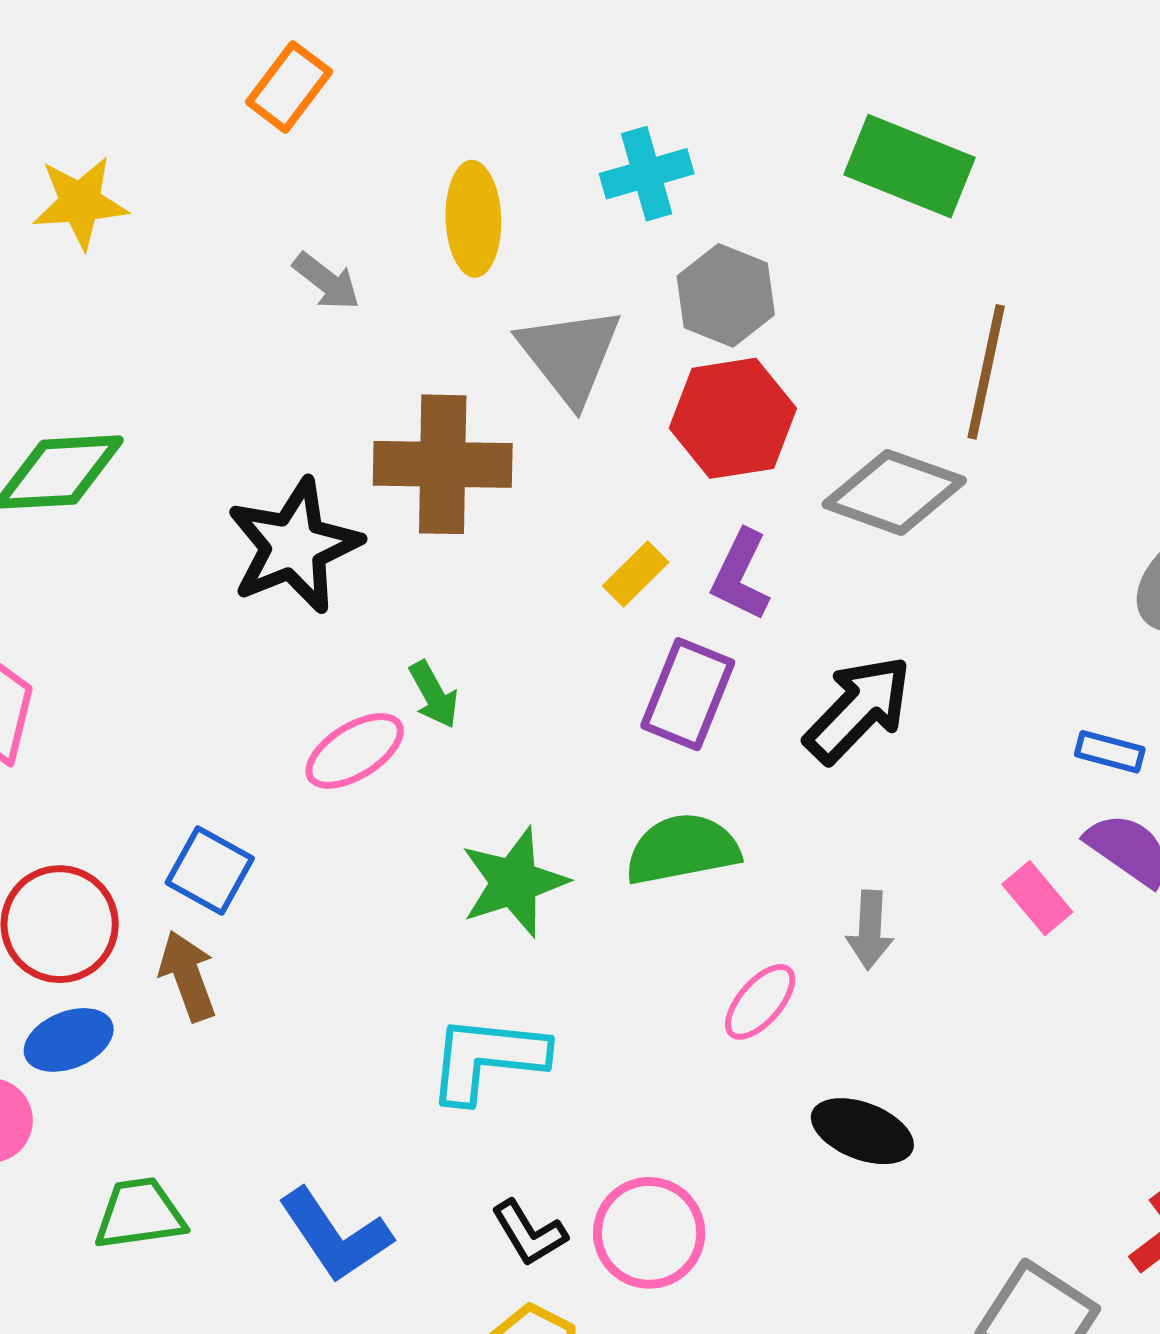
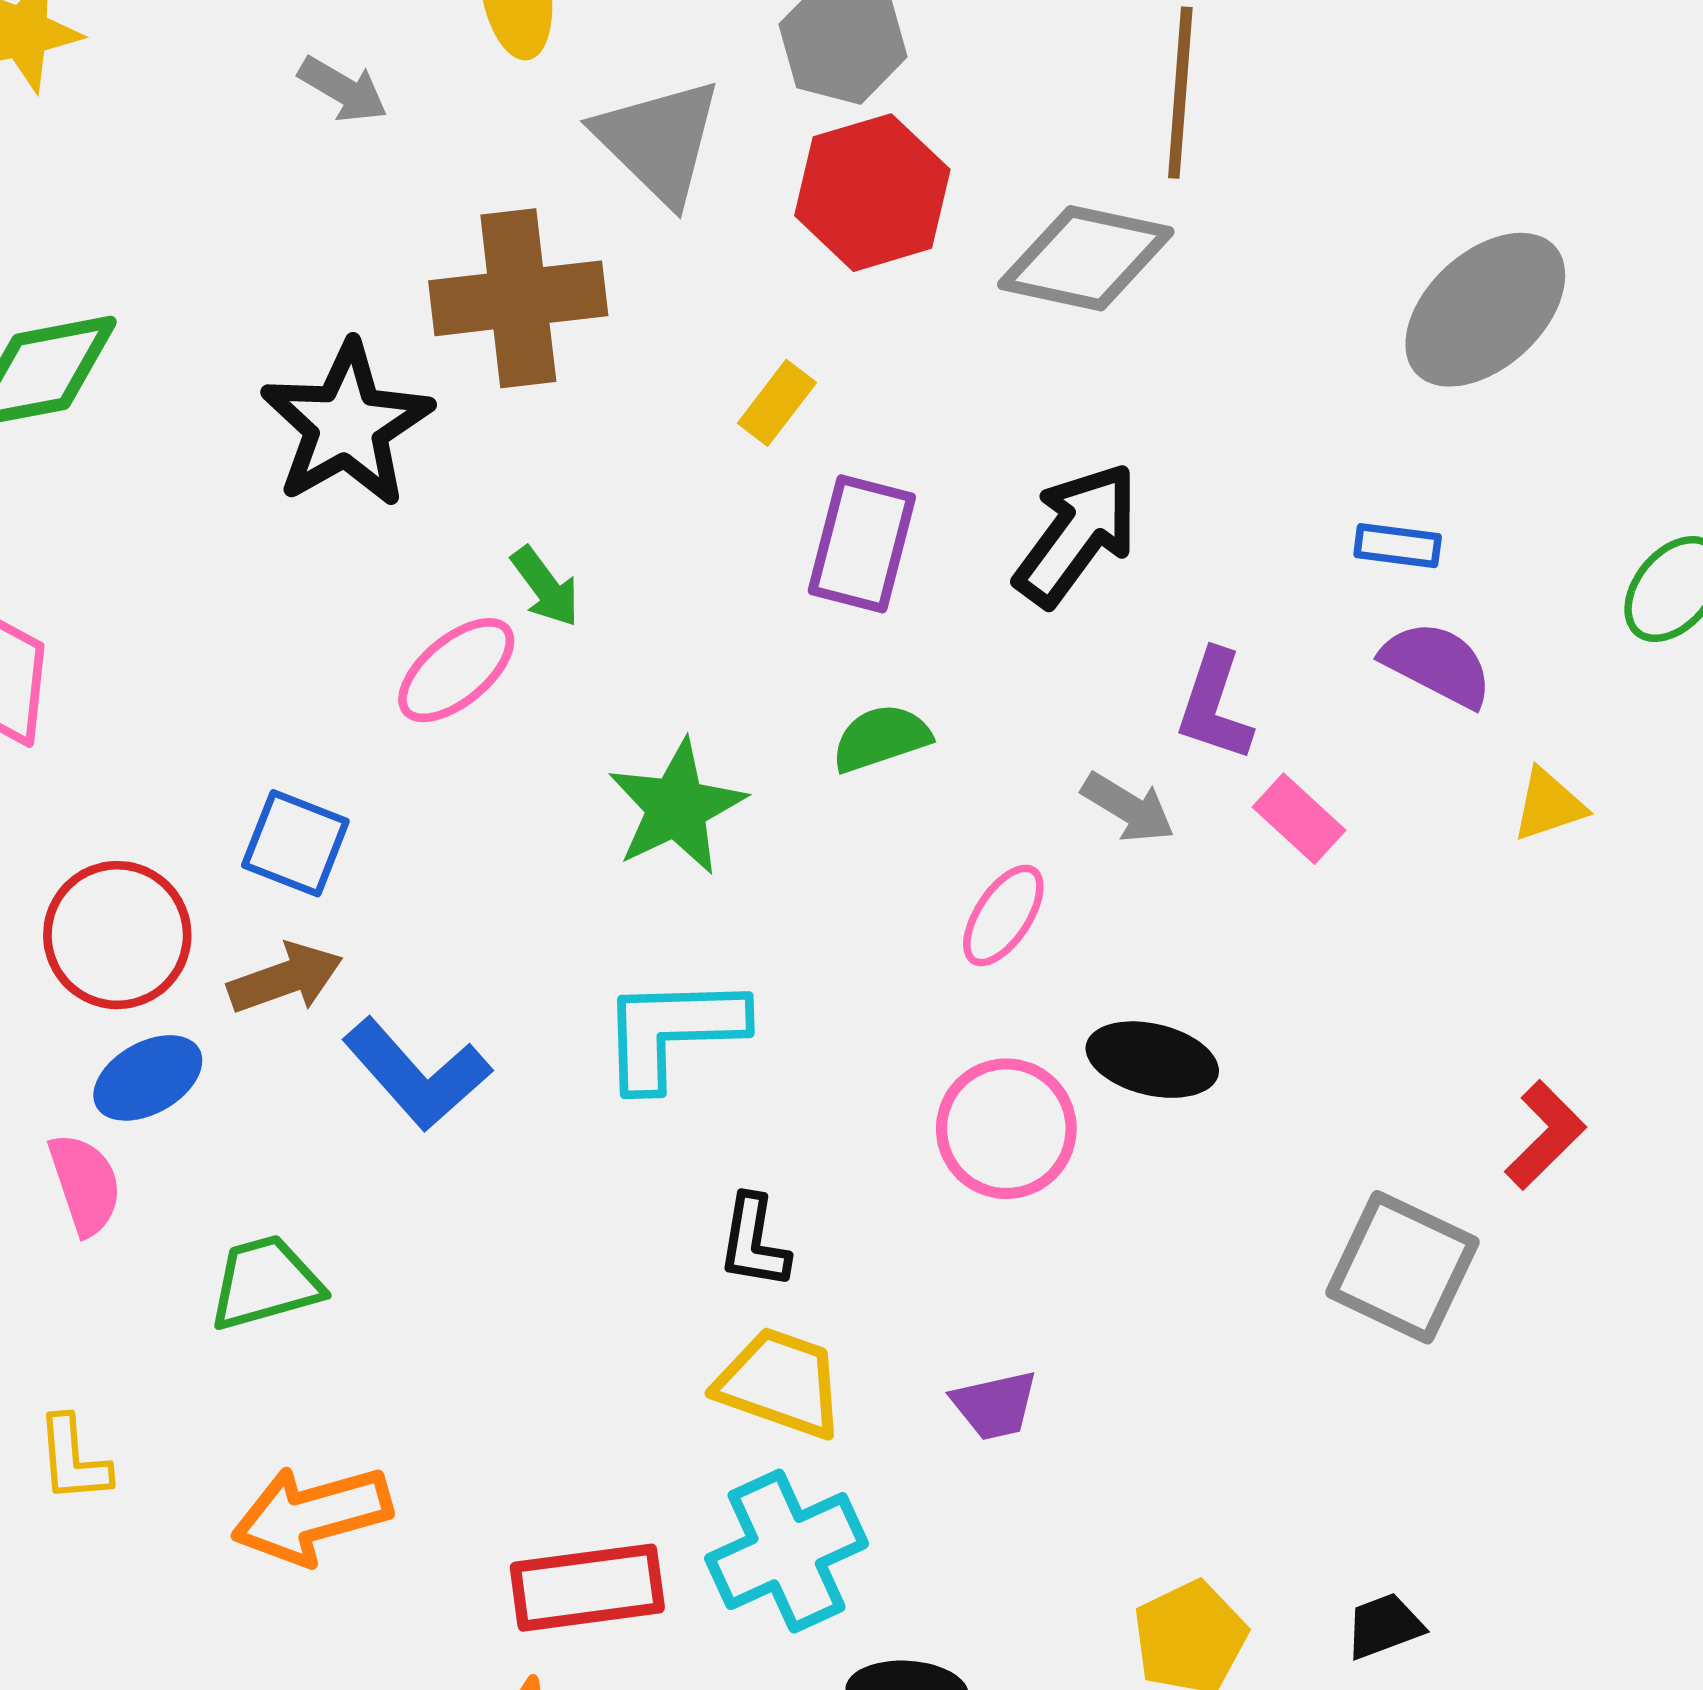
purple L-shape: (741, 575) -> (1214, 706), moved
green semicircle: (682, 849) -> (881, 738), size x0.7
pink rectangle: (1037, 898) -> (1299, 819), moved
gray arrow: (870, 930) -> (1128, 808), turned -54
brown arrow: (188, 976) -> (285, 978), turned 98
black L-shape: (529, 1233) -> (754, 1242), turned 48
pink circle: (649, 1233) -> (1006, 1129), moved
blue L-shape: (335, 1235) -> (417, 1074), moved

